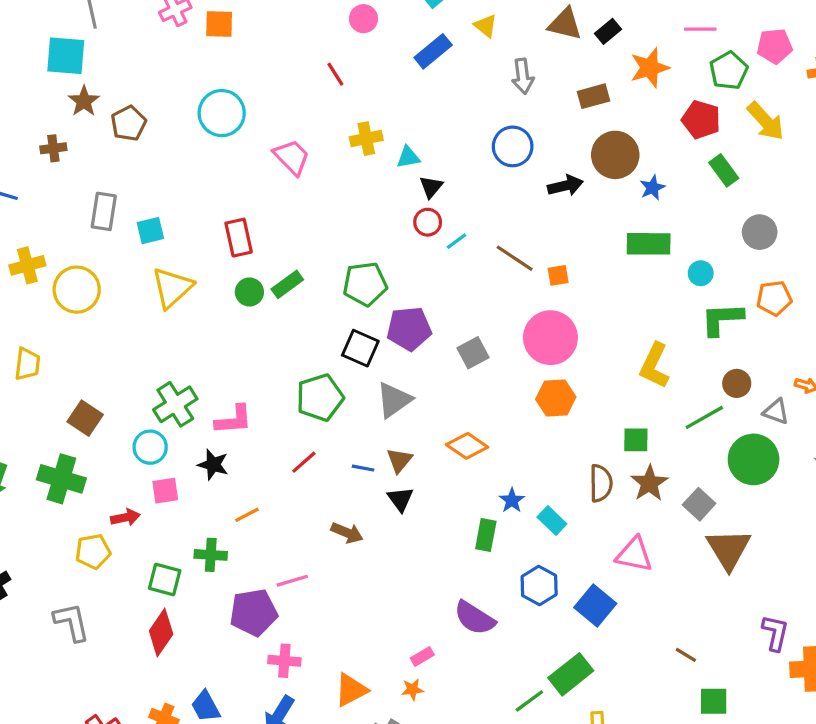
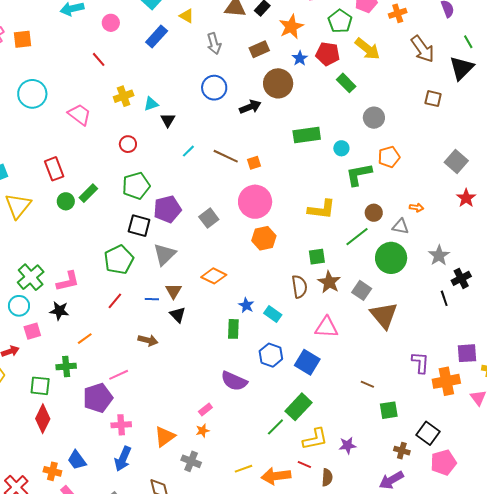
blue star: (652, 188) -> (300, 58), moved
red circle: (428, 222) -> (128, 144), moved
yellow L-shape: (654, 366) -> (322, 209), turned -100

